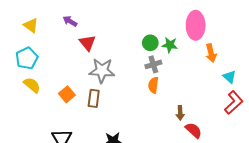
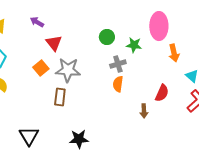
green circle: (150, 43) -> (107, 37), moved
orange square: (67, 94) -> (41, 68), moved
red semicircle: (194, 130) -> (162, 93), moved, turned 72

